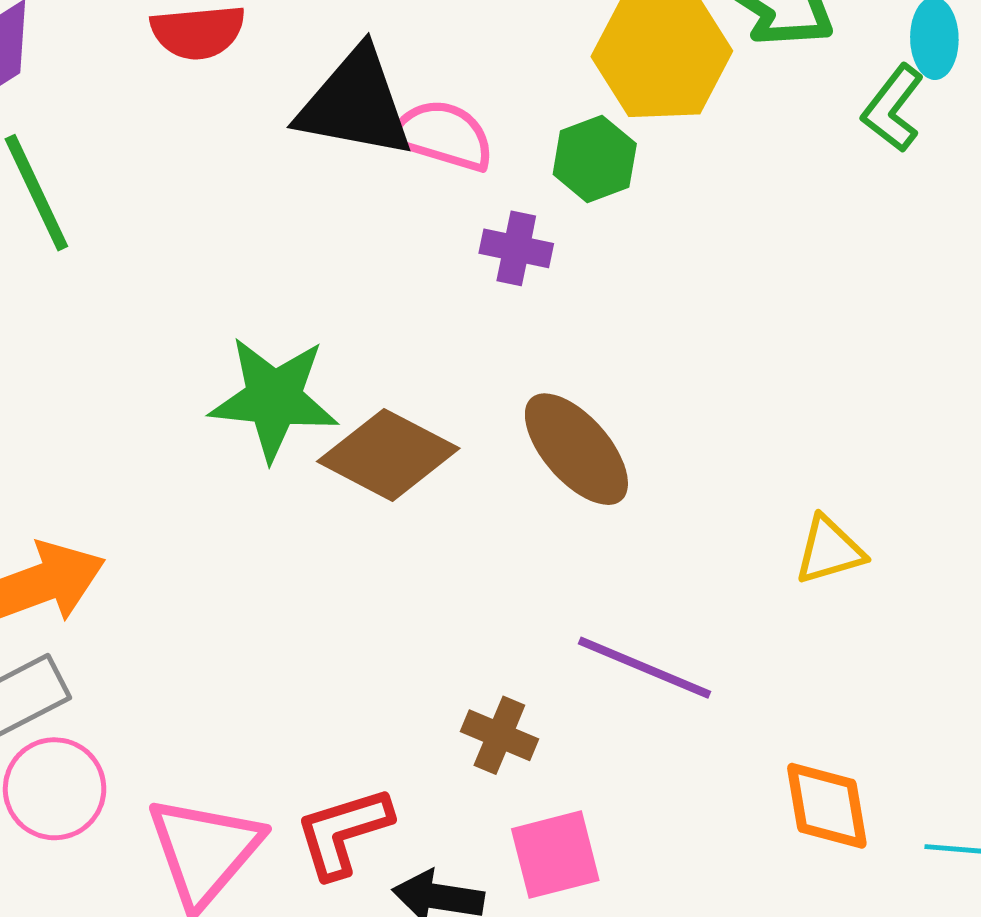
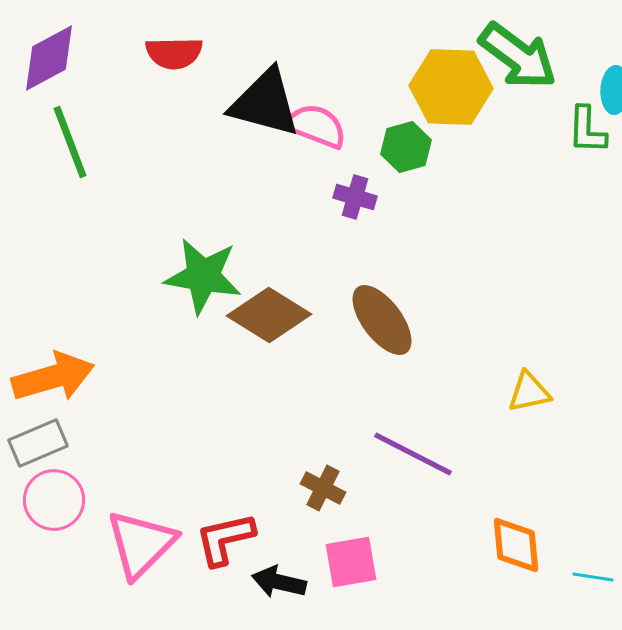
green L-shape: (893, 108) -> (587, 130), turned -40

